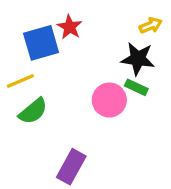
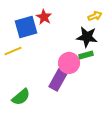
green rectangle: (136, 87) -> (86, 55), turned -40
green semicircle: (33, 111) -> (21, 97), moved
purple rectangle: (71, 167) -> (58, 80), moved

